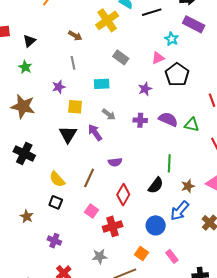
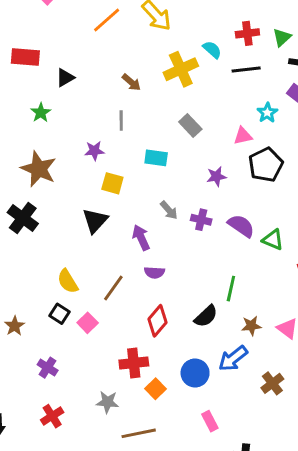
green star: (25, 67) -> (41, 113), moved
gray arrow: (109, 114) -> (169, 210), moved
purple arrow: (95, 132) -> (141, 237), moved
black cross: (24, 153) -> (23, 218), moved
pink square: (91, 211) -> (88, 323), moved
orange square: (141, 254) -> (155, 389), moved

